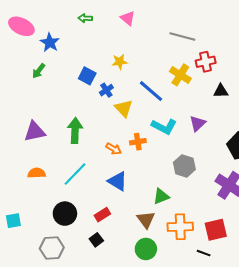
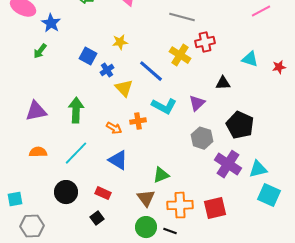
black triangle: (221, 91) -> (223, 83), moved
gray hexagon: (184, 166) -> (202, 138), moved
red rectangle: (102, 215) -> (103, 193), turned 56
gray hexagon: (52, 248) -> (32, 226), moved
black line: (204, 253) -> (170, 231), moved

